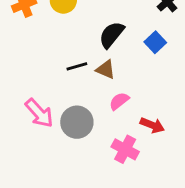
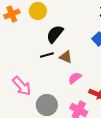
black semicircle: (112, 35) -> (55, 34), moved
gray circle: (77, 122) -> (47, 105), moved

